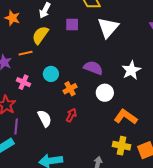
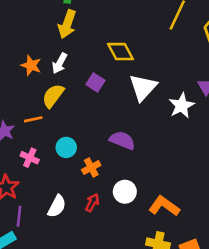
orange star: (12, 18) -> (31, 65), moved
purple square: (72, 24) -> (95, 82), turned 32
white star: (131, 70) -> (182, 106), moved
white circle: (105, 93) -> (125, 192), moved
white semicircle: (45, 118) -> (57, 206), turned 54

